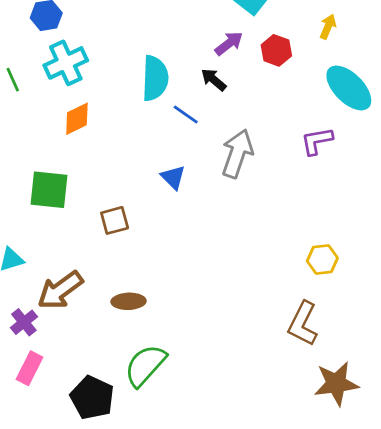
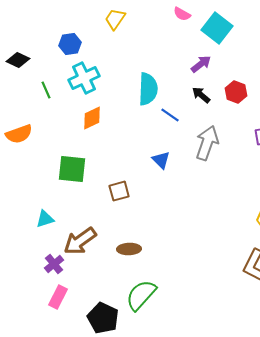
red hexagon: (276, 50) -> (236, 92), moved
black arrow: (214, 80) -> (201, 95), moved

